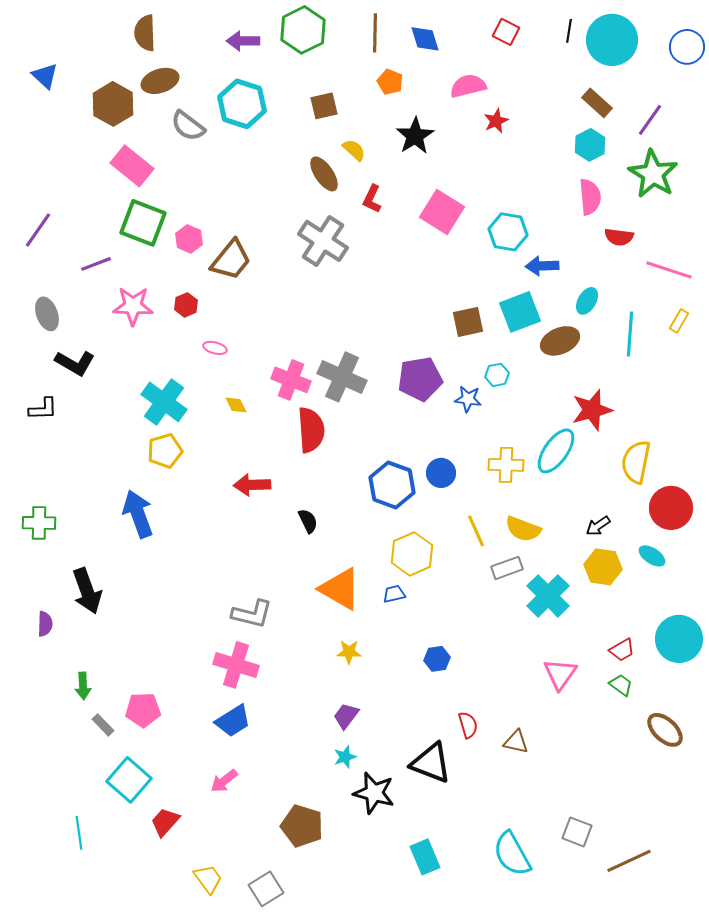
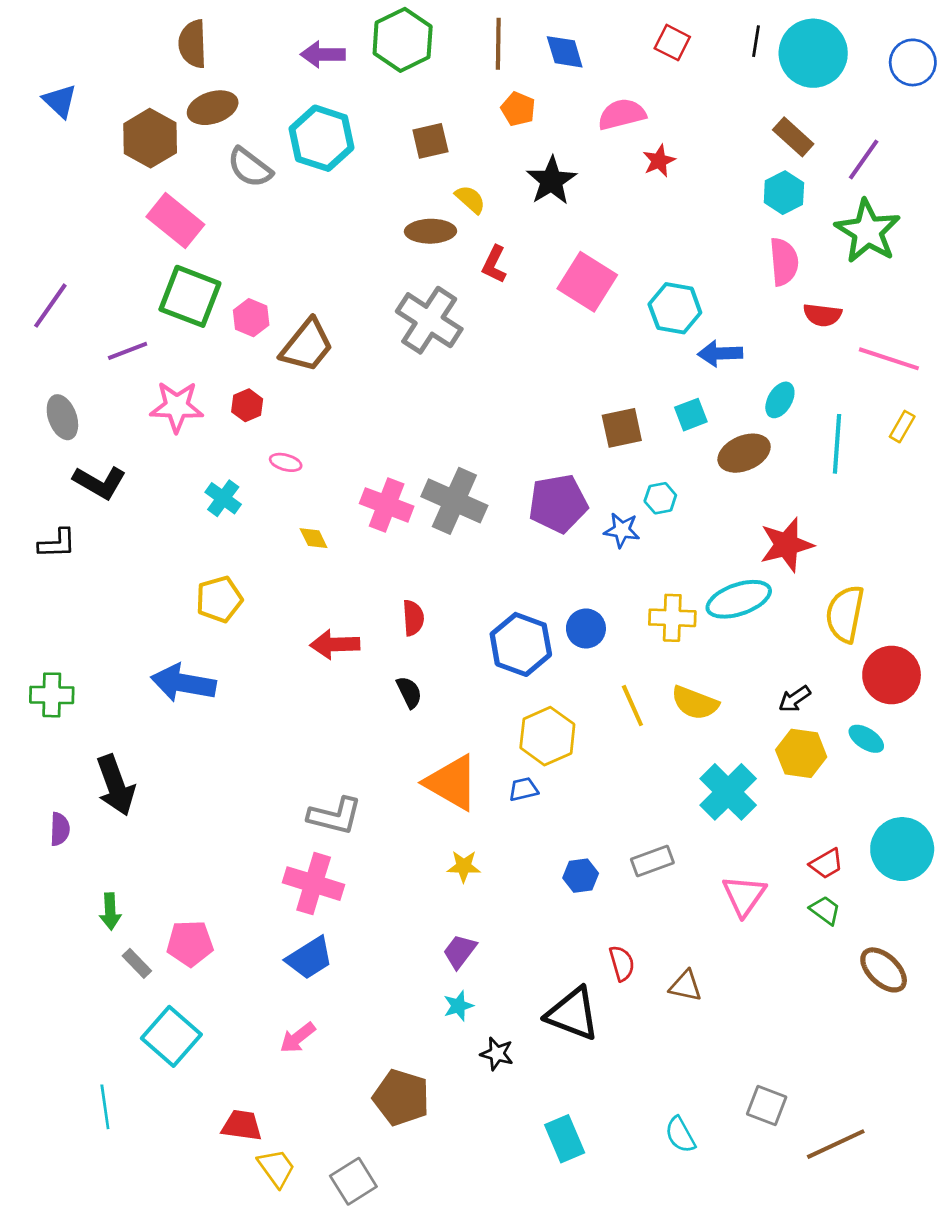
brown ellipse: (324, 174) -> (430, 231), turned -57
cyan square: (520, 312) -> (691, 415), size x0.6
cyan cross: (164, 402) -> (223, 498), moved, size x0.6
red semicircle: (311, 430) -> (413, 618), moved, size x0.6
cyan ellipse: (556, 451) -> (739, 599), turned 36
blue arrow: (138, 514) -> (183, 683), turned -60
gray rectangle: (507, 568) -> (652, 861), moved
black star: (374, 793) -> (497, 1054), size x0.6
red trapezoid: (165, 822) -> (242, 1125), moved, turned 56
cyan semicircle: (512, 854) -> (680, 1135), size x0.6

